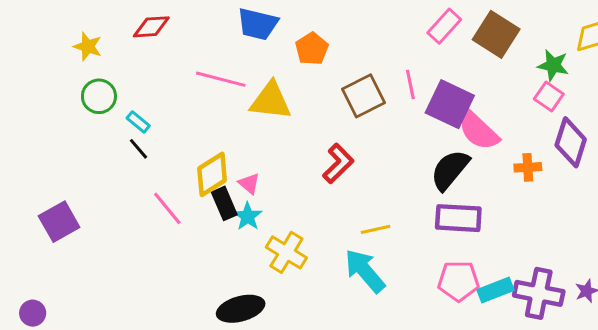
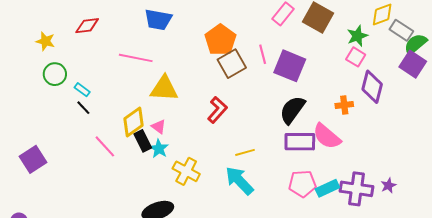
orange pentagon: (312, 49) -> (220, 40), moved, size x1.4
green star: (553, 65) -> (357, 36), turned -30
yellow triangle: (271, 101) -> (164, 89), moved
pink semicircle: (479, 131) -> (327, 136), moved

